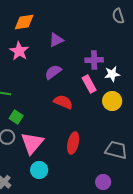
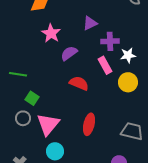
purple triangle: (56, 40) -> (90, 23), moved
pink star: (19, 51) -> (51, 33), moved

